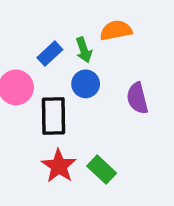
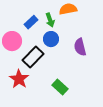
black rectangle: (53, 116) -> (33, 57), turned 45
red star: (59, 166) -> (19, 79), moved

